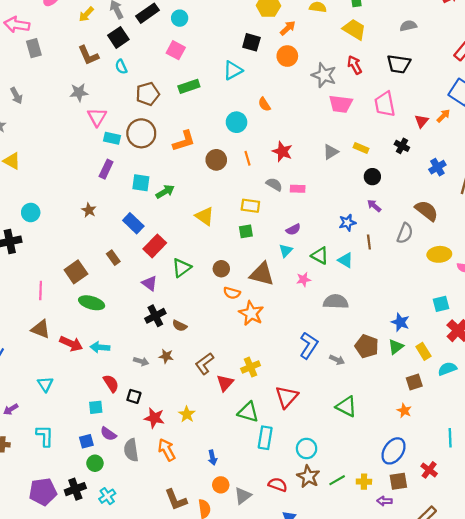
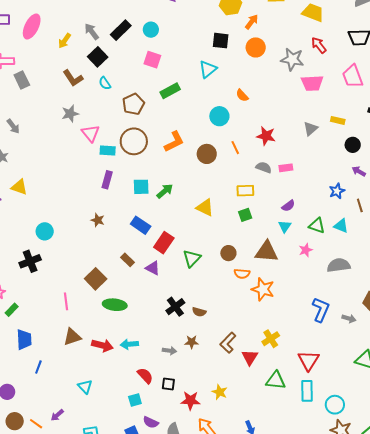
purple triangle: (150, 283) -> (153, 268), moved
brown triangle: (41, 329) -> (72, 337), turned -30
cyan rectangle: (265, 438) -> (307, 391), moved

